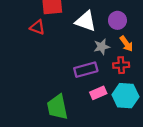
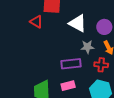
pink rectangle: (98, 93) -> (68, 86), moved

